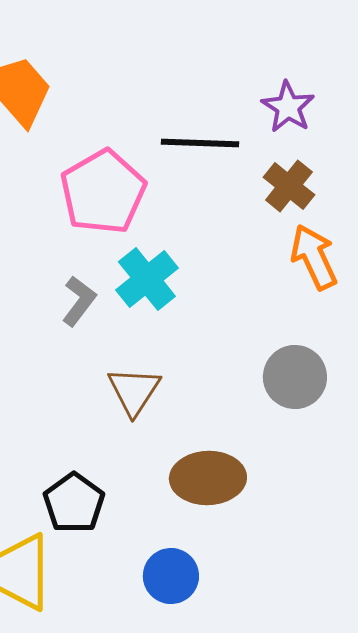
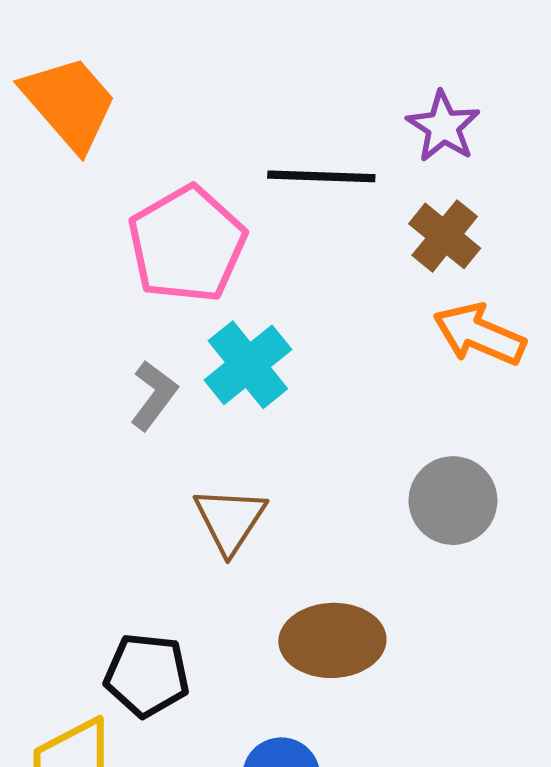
orange arrow: (314, 257) -> (479, 334), turned -42
black pentagon: (74, 503) -> (147, 675), turned -30

